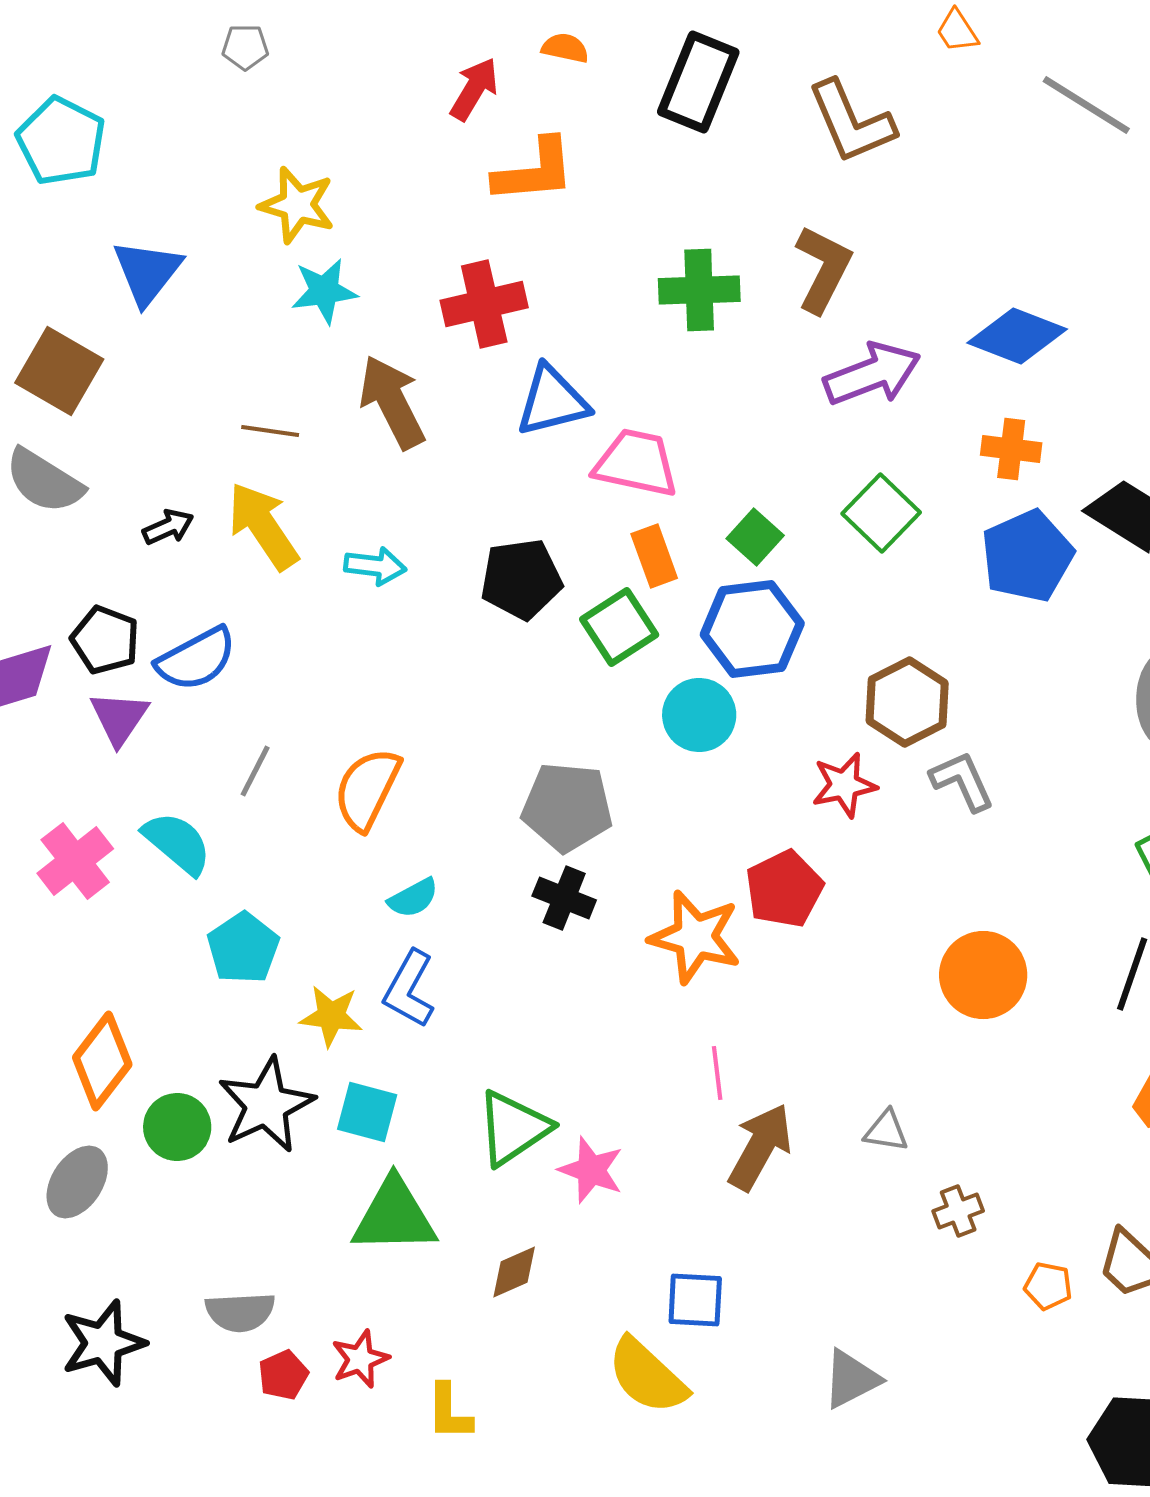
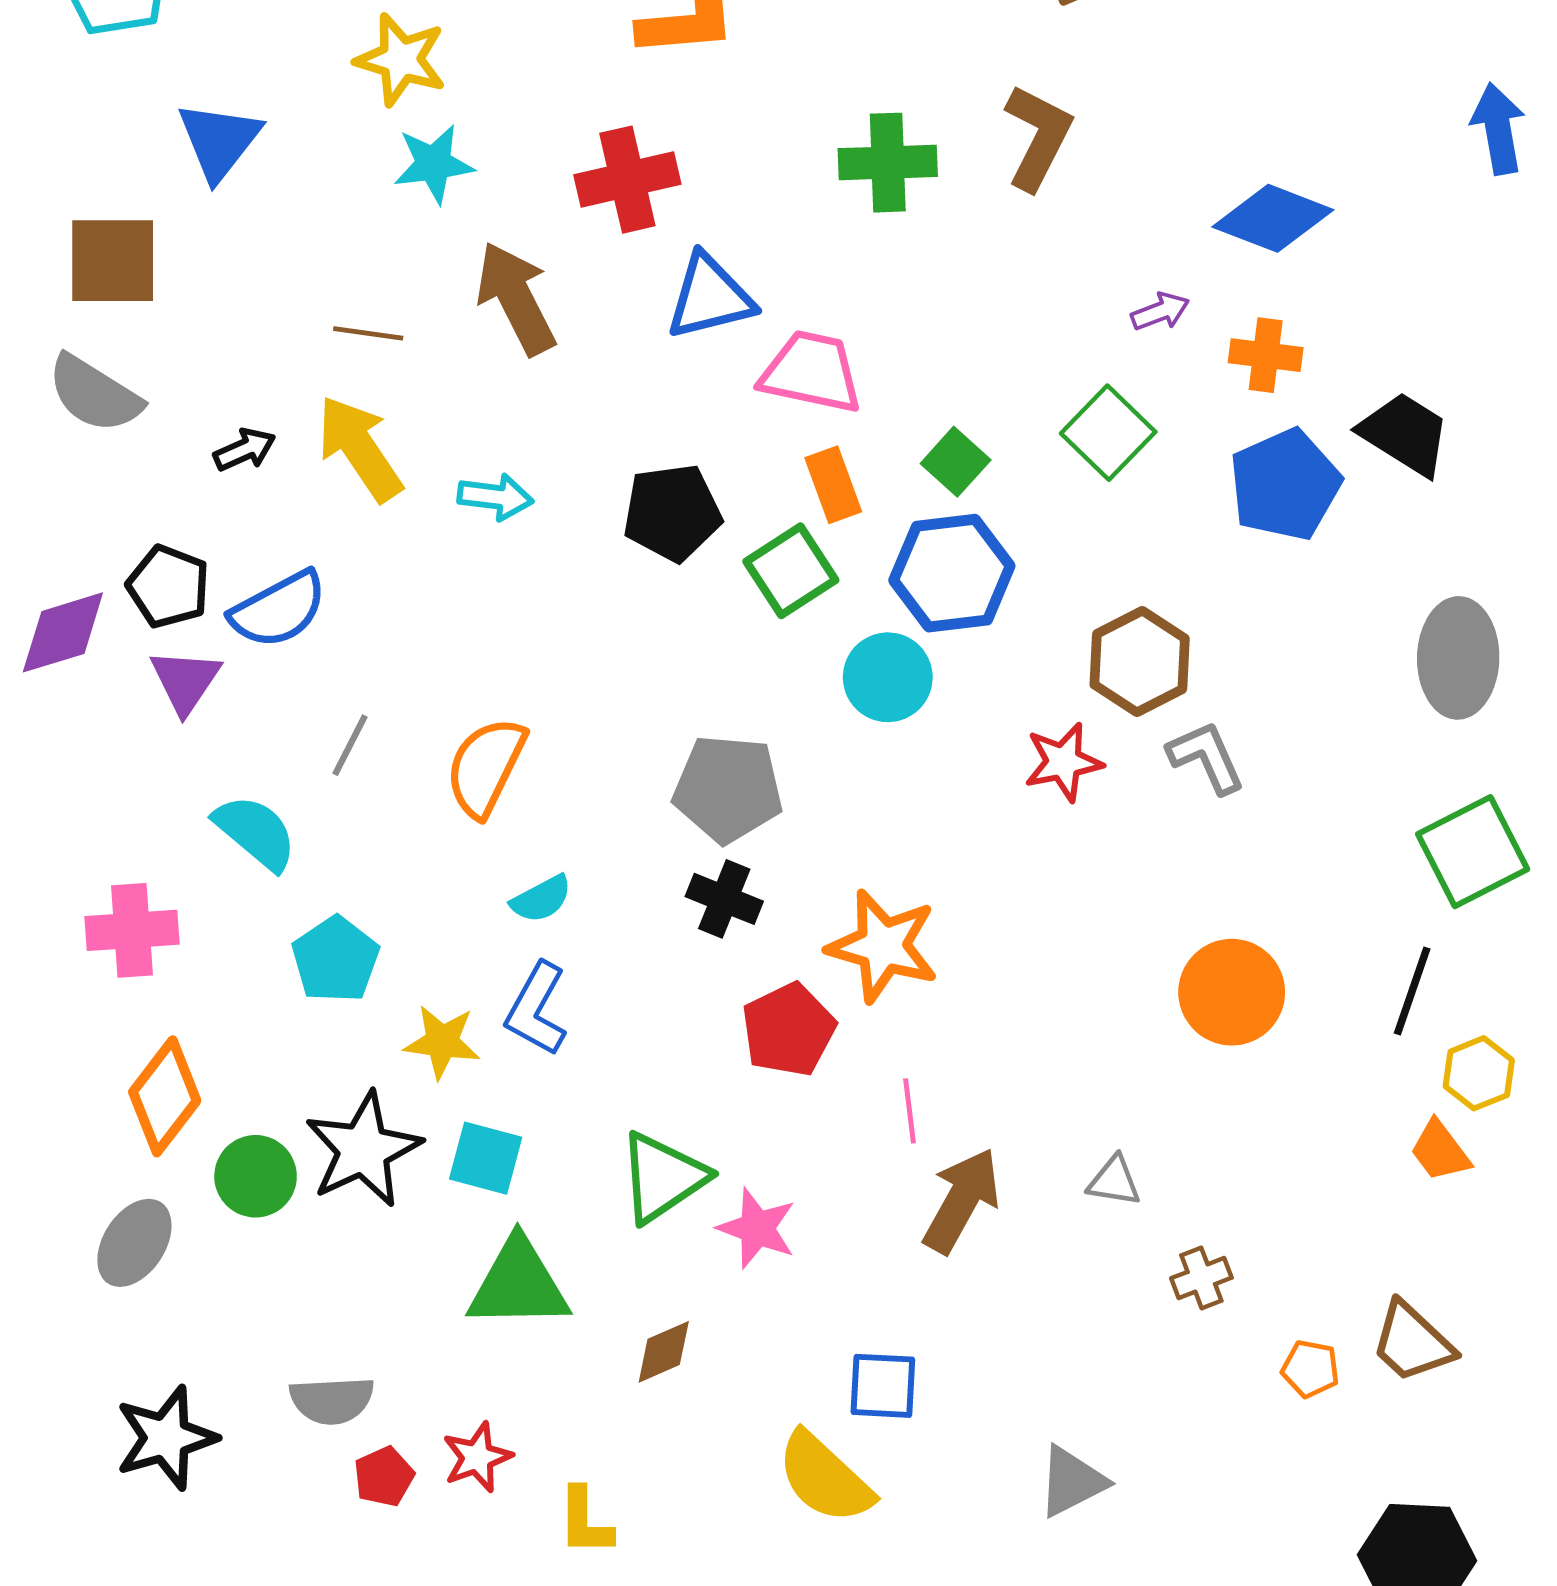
brown square: (59, 371) -> (113, 261), turned -30
purple arrow: (872, 374) -> (1160, 312), moved, size x0.5
pink cross: (75, 861) -> (132, 930), moved, turned 34
red pentagon: (784, 889) -> (788, 1030), moved

